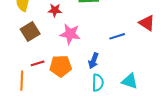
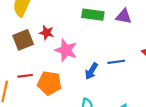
red star: (55, 10) -> (47, 33), moved
blue arrow: (93, 61) -> (91, 71), moved

